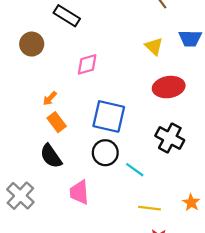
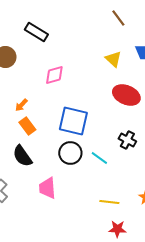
red ellipse: (169, 87) -> (126, 95), turned 32
black cross: (170, 138) -> (127, 140), size x0.7
cyan line: (135, 170) -> (99, 158), moved

